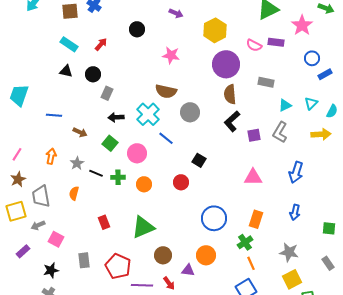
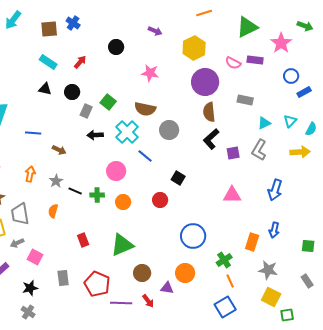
green square: (110, 143) -> (108, 102), moved
orange rectangle: (256, 219) -> (252, 242), moved
yellow square: (292, 279) -> (271, 297), turned -36

